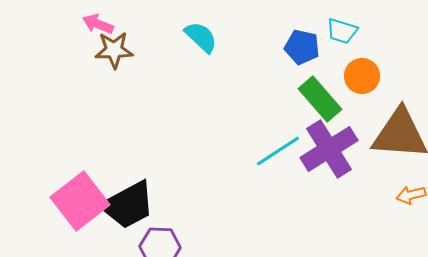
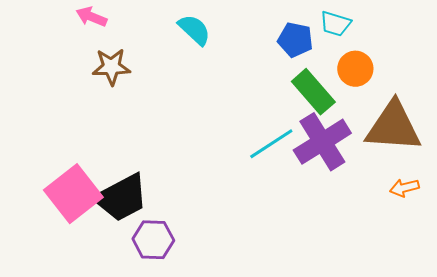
brown star: (114, 50) -> (111, 67), moved

